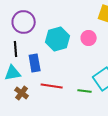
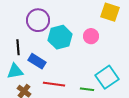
purple circle: (24, 22) -> (38, 20), moved
blue rectangle: (35, 63) -> (37, 61), turned -48

